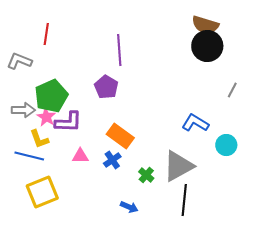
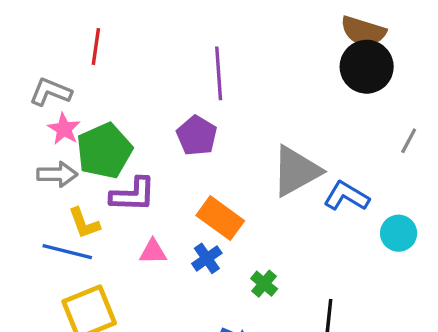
pink star: (46, 117) -> (64, 129), moved
gray triangle: (178, 166) -> (296, 171), moved

